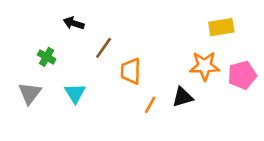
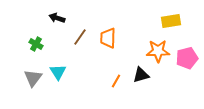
orange trapezoid: (131, 71) -> (108, 38), moved
gray triangle: (30, 93) -> (33, 78), moved

